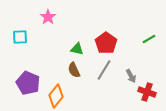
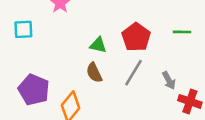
green line: (149, 39) -> (182, 32), moved, turned 32

